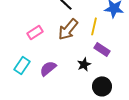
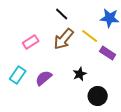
yellow line: (94, 26) -> (90, 36), turned -66
purple rectangle: (102, 49) -> (108, 53), moved

